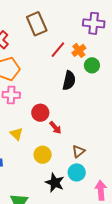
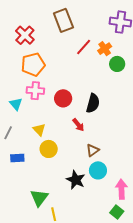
black semicircle: (69, 81) -> (93, 103), moved
red circle: (40, 113) -> (63, 98), moved
brown triangle: (79, 151) -> (93, 150), moved
yellow circle: (43, 155) -> (49, 149), moved

